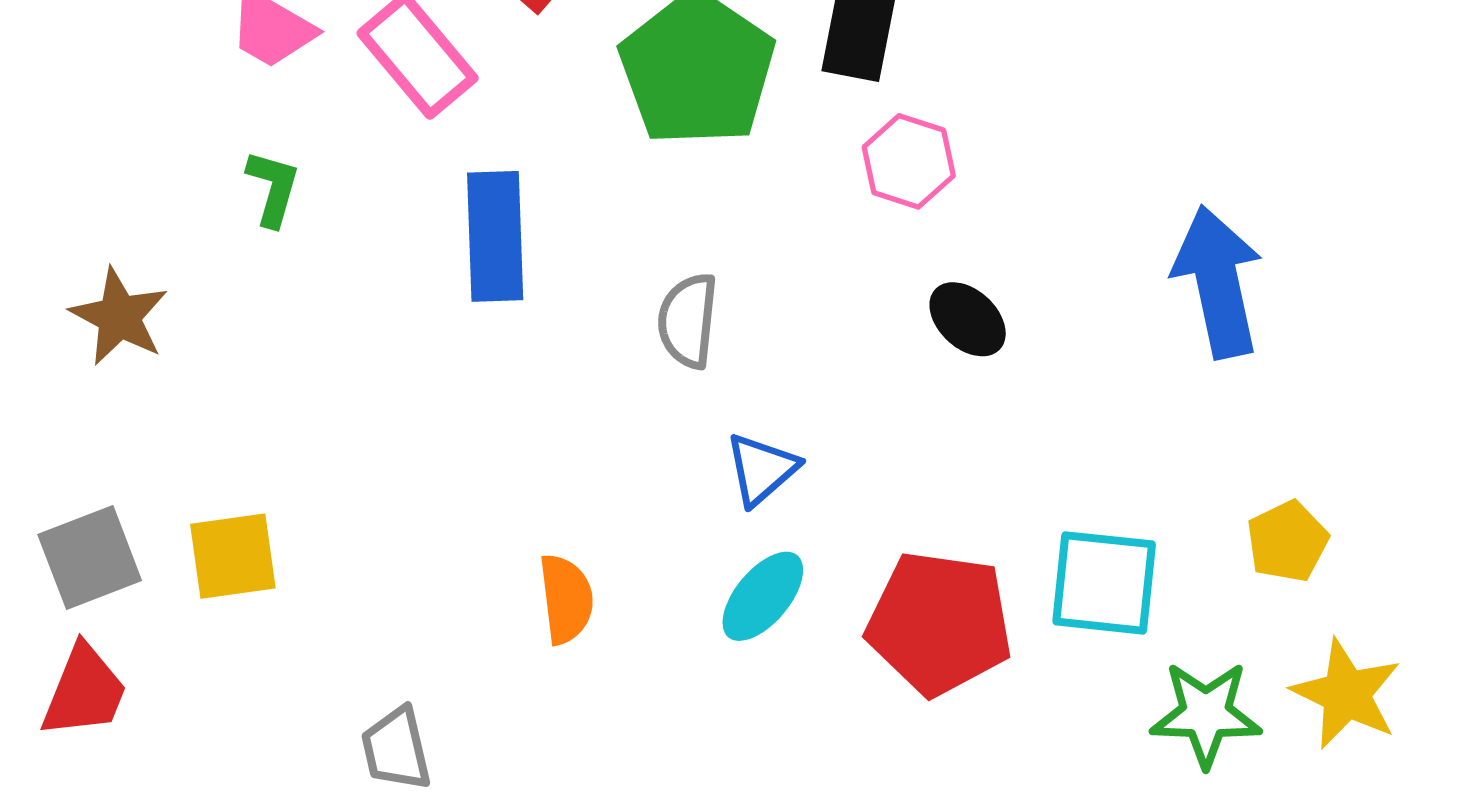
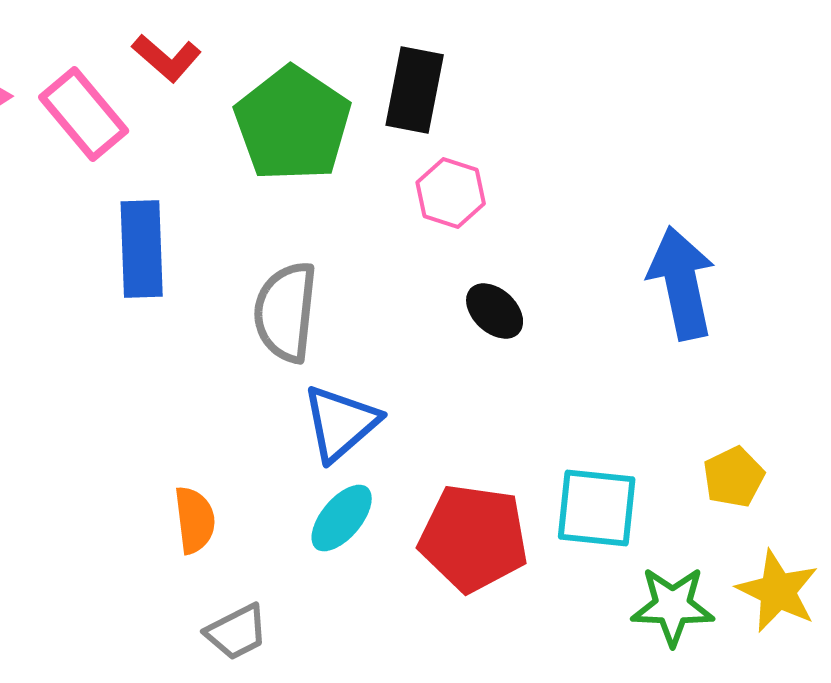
gray semicircle: (688, 321) -> (286, 312), size x1.4
blue triangle: (761, 469) -> (341, 423), size x1.4
gray trapezoid: (396, 749) -> (237, 632), moved, turned -104

